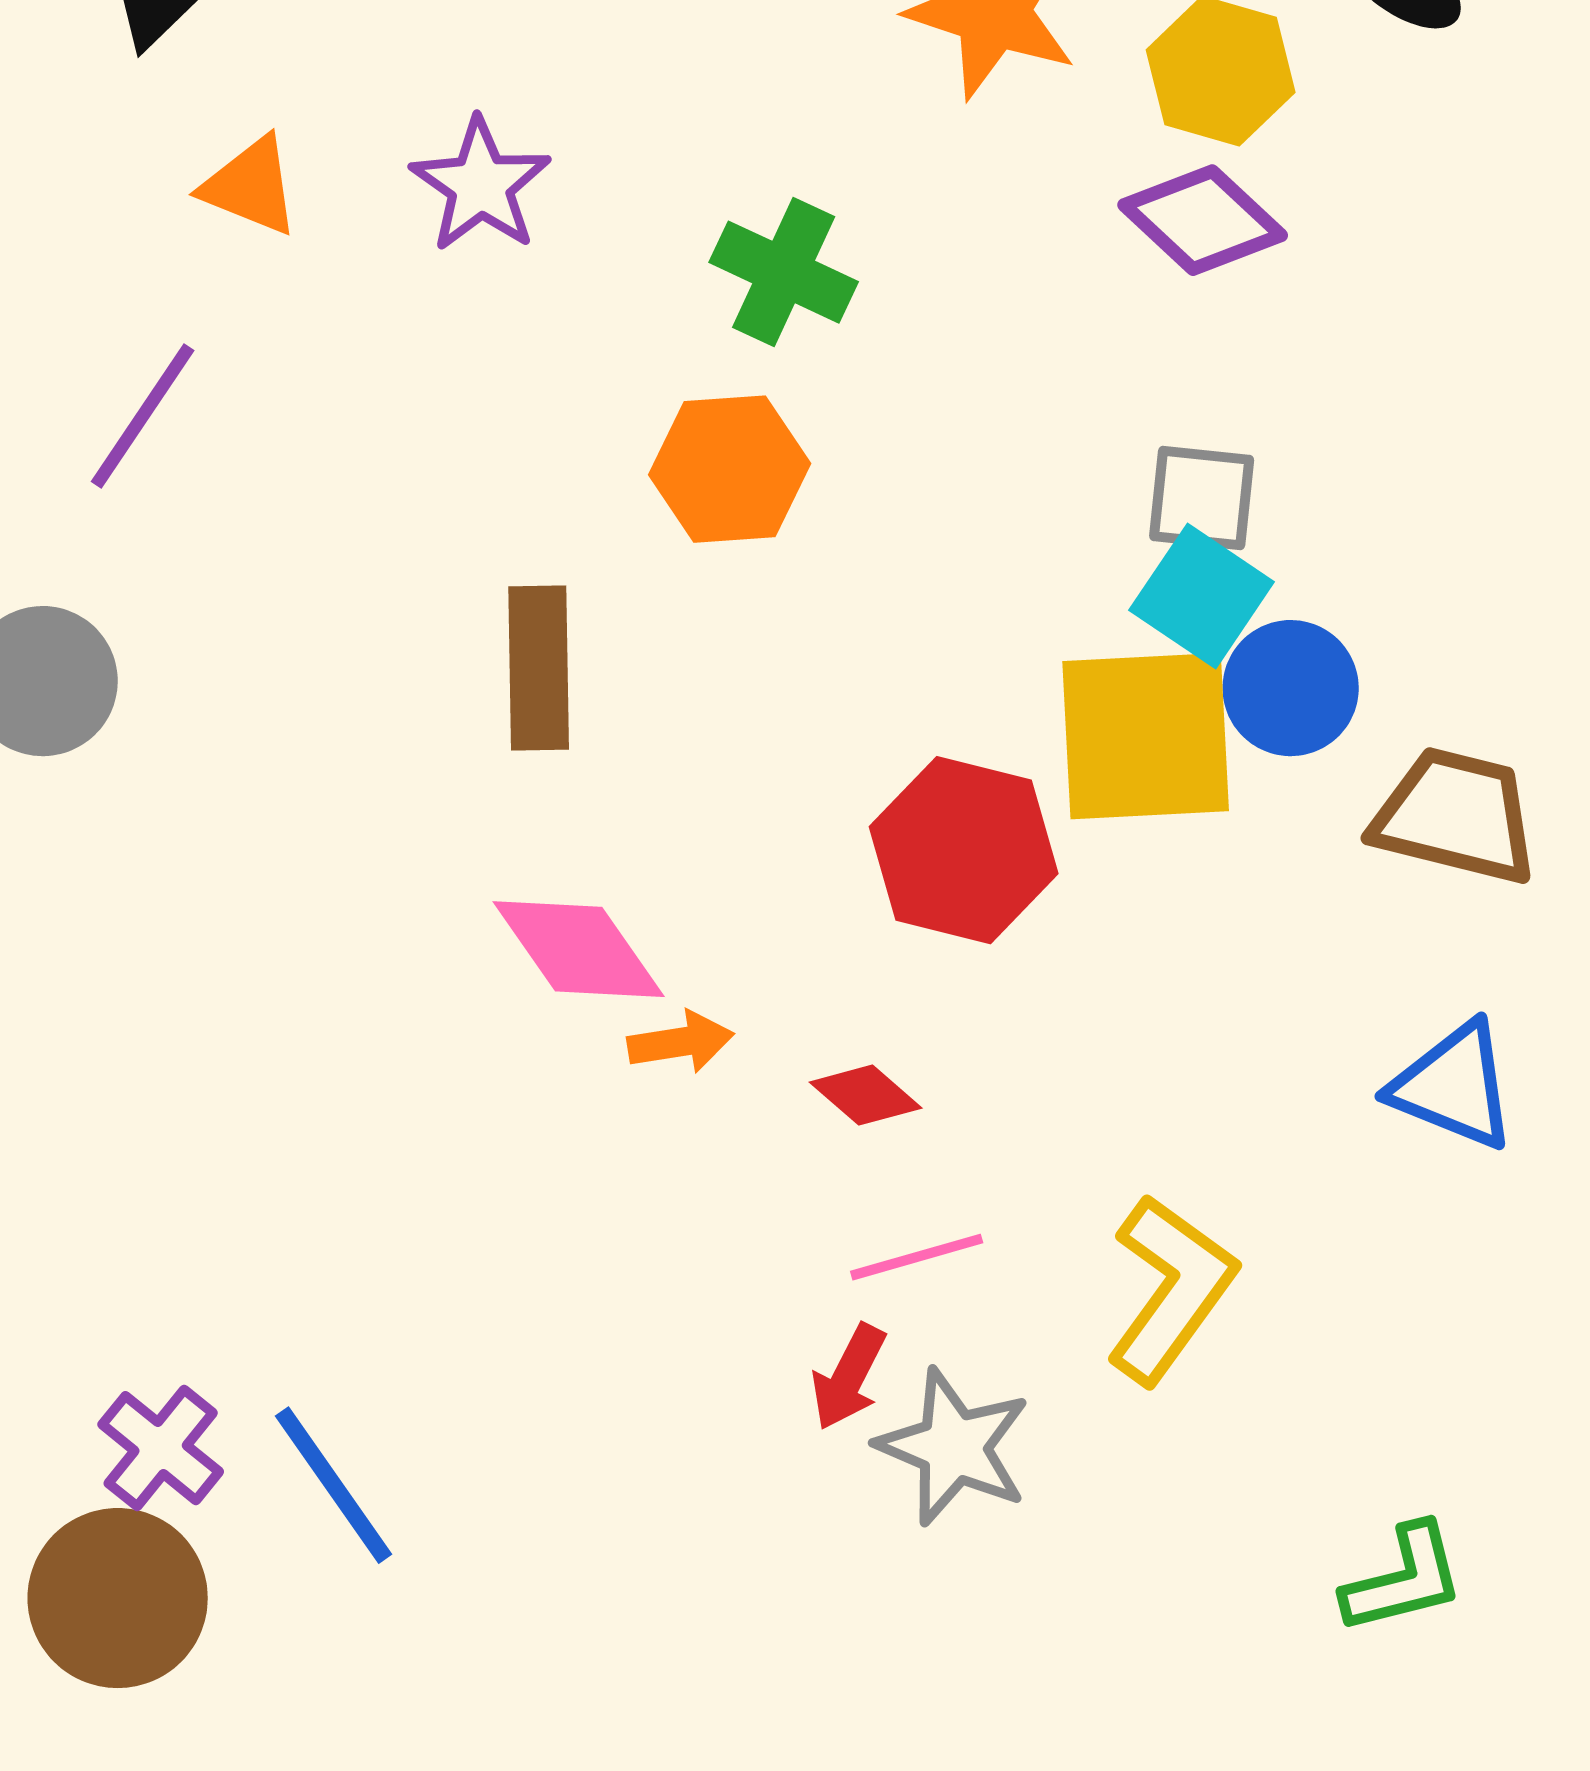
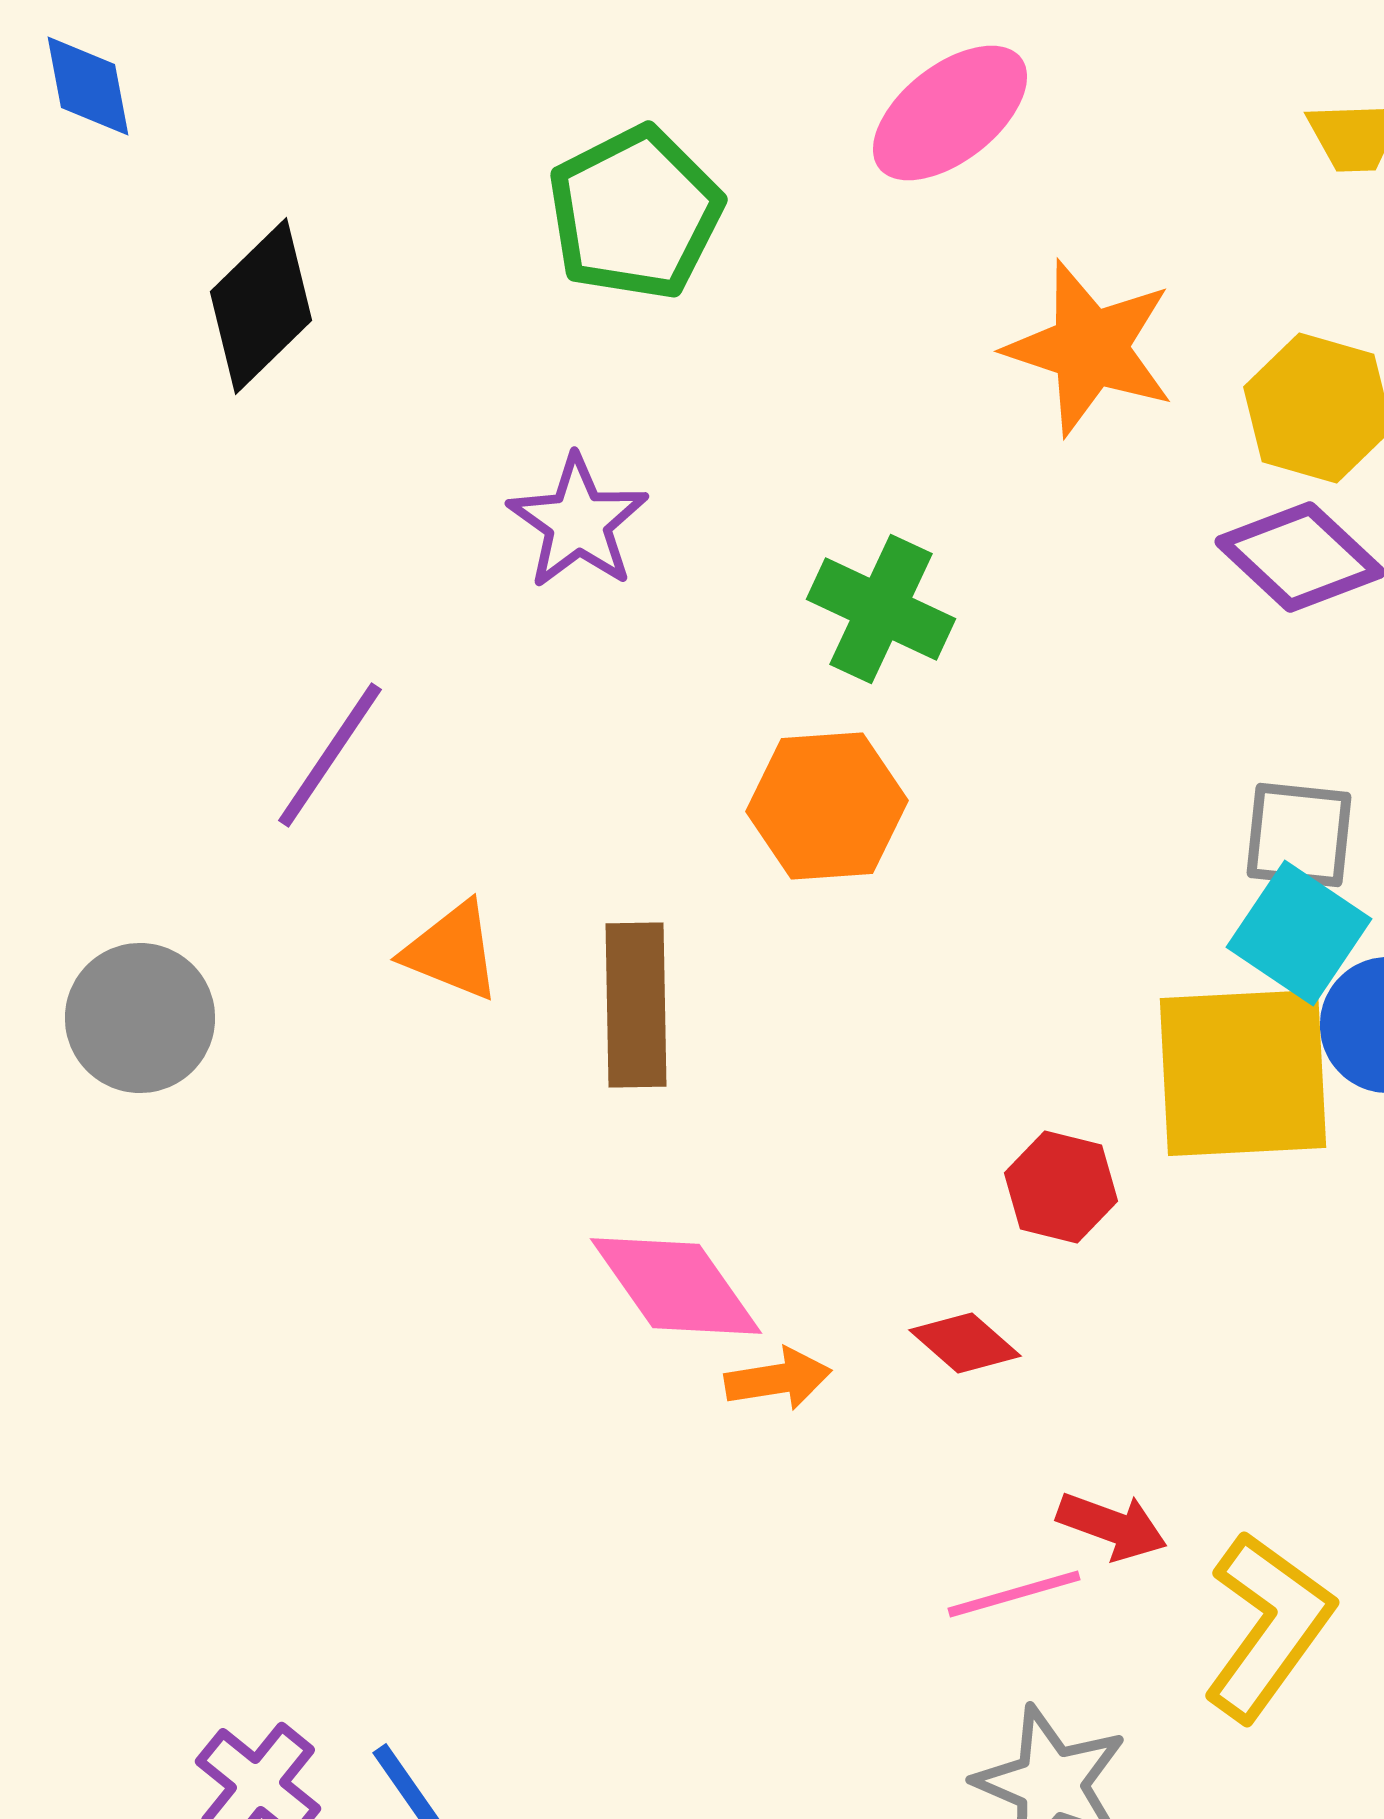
orange triangle: (251, 186) -> (452, 951), moved
purple line: (143, 416) -> (330, 755), moved
red hexagon: (964, 850) -> (1061, 1187), size x0.6
red diamond: (866, 1095) -> (965, 1343), moved
red arrow: (849, 1377) -> (1112, 1526), moved, turned -97

